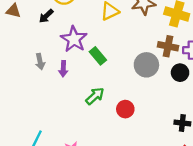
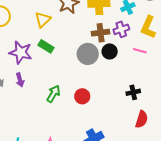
green rectangle: (98, 56) -> (46, 46), moved
black circle: (180, 73) -> (110, 51), moved

